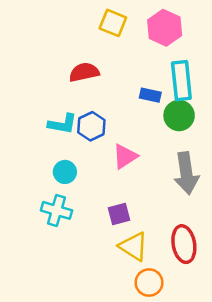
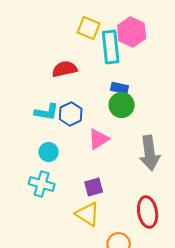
cyan rectangle: (181, 81) -> (111, 47), moved
green circle: (179, 115) -> (122, 105), moved
yellow triangle: (133, 246) -> (88, 214), moved

